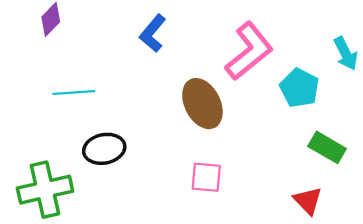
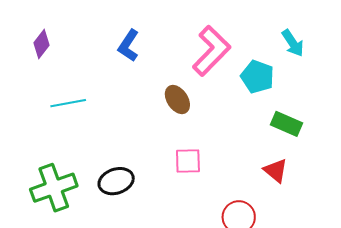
brown ellipse: (202, 104) -> (177, 100), size x0.7
black ellipse: (104, 149) -> (116, 181), moved

